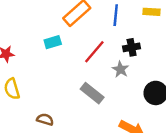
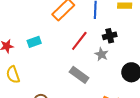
cyan rectangle: (53, 42) -> (34, 42), moved

